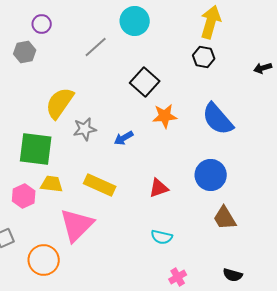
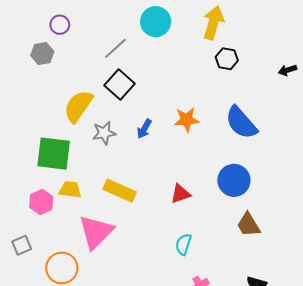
yellow arrow: (211, 22) -> (213, 23), moved
black square: (145, 82) -> (120, 84), moved
blue arrow: (124, 138) -> (144, 129), moved, turned -30
cyan semicircle: (162, 237) -> (183, 244), turned 95

